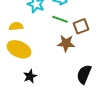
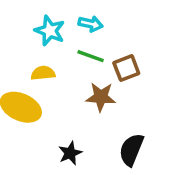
yellow semicircle: (16, 26) -> (43, 73), moved
black star: (30, 76) -> (70, 153), moved

